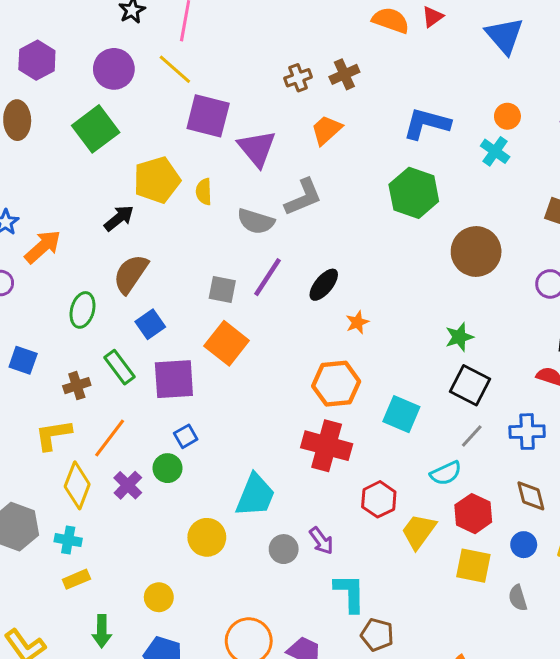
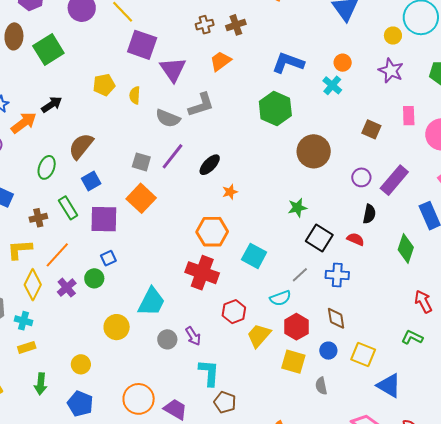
green square: (96, 129) -> (48, 50), moved
yellow pentagon: (157, 180) -> (104, 85), size x0.7
black arrow: (119, 218) -> (52, 105), moved
black square: (470, 385) -> (319, 238), moved

